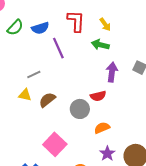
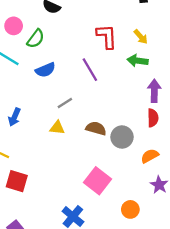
green semicircle: (15, 27) -> (36, 39), moved
blue semicircle: (40, 28) -> (45, 70), moved
red semicircle: (98, 96) -> (153, 118), moved, turned -70
brown semicircle: (47, 100) -> (96, 128), moved, turned 60

